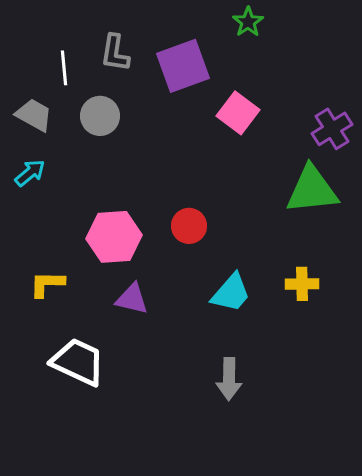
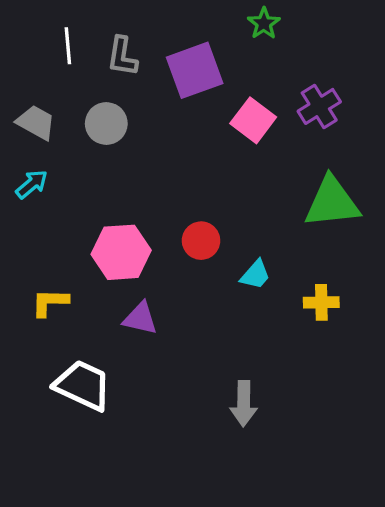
white line: (64, 68) -> (68, 46), moved
purple cross: (332, 129) -> (319, 106), moved
cyan trapezoid: (231, 293) -> (255, 275), moved, size x0.7

